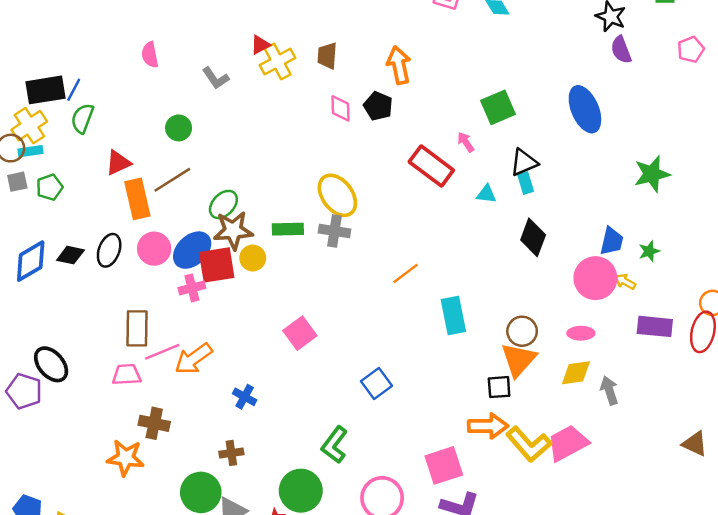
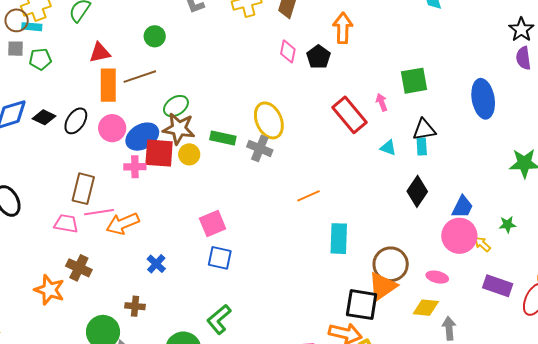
blue trapezoid: (612, 241) -> (463, 207), moved
brown circle: (522, 331) -> (391, 264), size x1.4
blue square: (377, 384) -> (220, 258), moved, turned 35
black square: (499, 387) -> (362, 305), size x1.6

